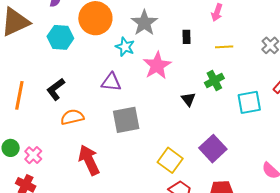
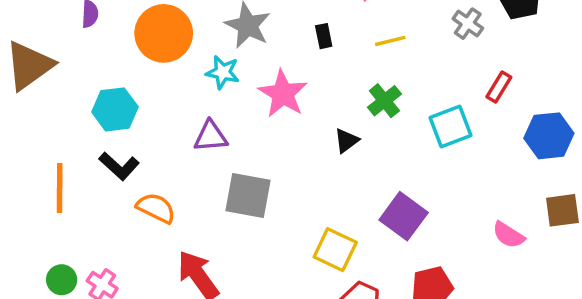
cyan hexagon: (60, 37) -> (115, 109), moved
black L-shape: (56, 89) -> (119, 166), turned -90
black triangle: (188, 99) -> (346, 141), turned 42
orange semicircle: (72, 117) -> (156, 208), turned 50
gray square: (126, 120) -> (248, 196), turned 32

